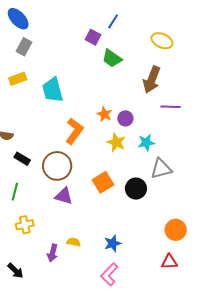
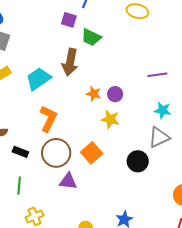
brown arrow: (152, 80) -> (70, 62), moved
cyan trapezoid: (53, 90) -> (38, 79), turned 80
orange L-shape: (74, 131) -> (48, 119), moved
cyan star: (146, 143) -> (163, 110), moved, turned 30
orange square: (103, 182) -> (92, 153), moved

